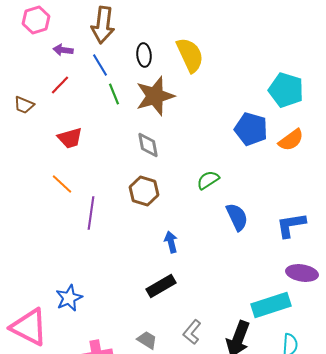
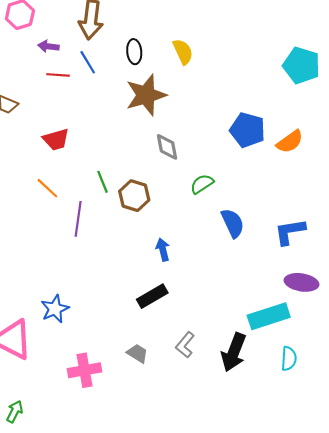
yellow semicircle: (190, 55) -> (183, 52), size x0.7
red line: (60, 85) -> (58, 75), moved, turned 50
cyan pentagon: (286, 90) -> (301, 65), moved
green line: (114, 94) -> (102, 182), moved
gray diamond: (148, 145) -> (167, 147), moved

